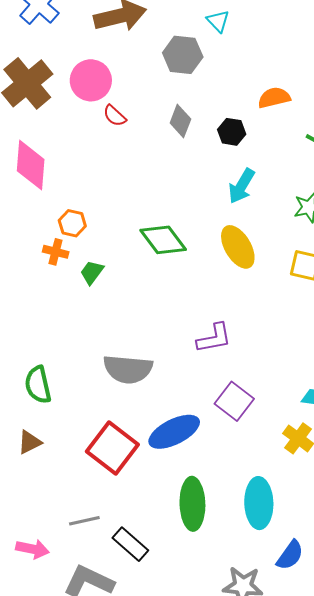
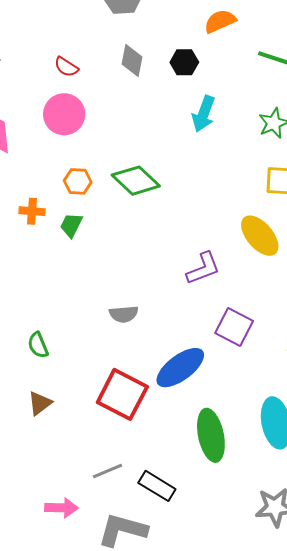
pink circle: (91, 80) -> (64, 114), moved
orange hexagon: (72, 223) -> (78, 181), moved
yellow ellipse: (238, 247) -> (260, 236), moved
gray semicircle: (128, 369) -> (124, 314), size x0.6
green semicircle: (38, 385) -> (38, 345), size x0.7

